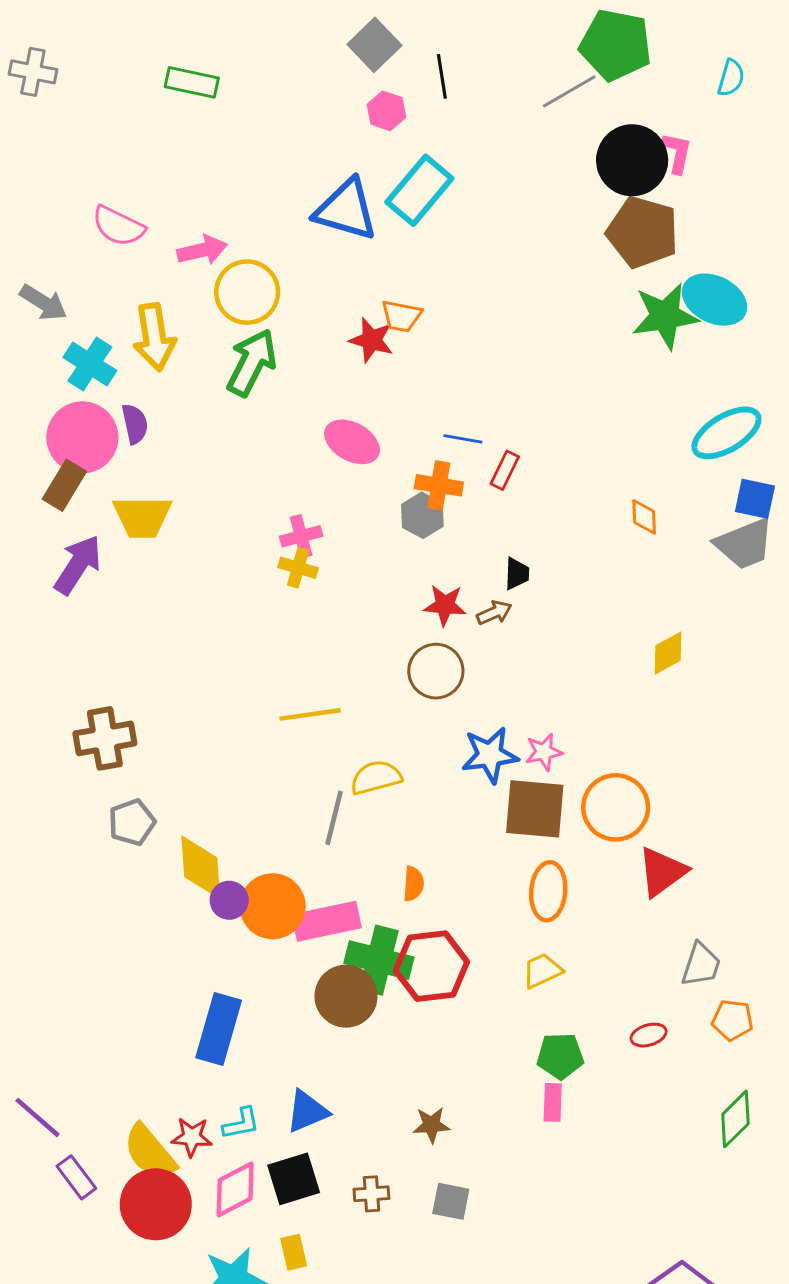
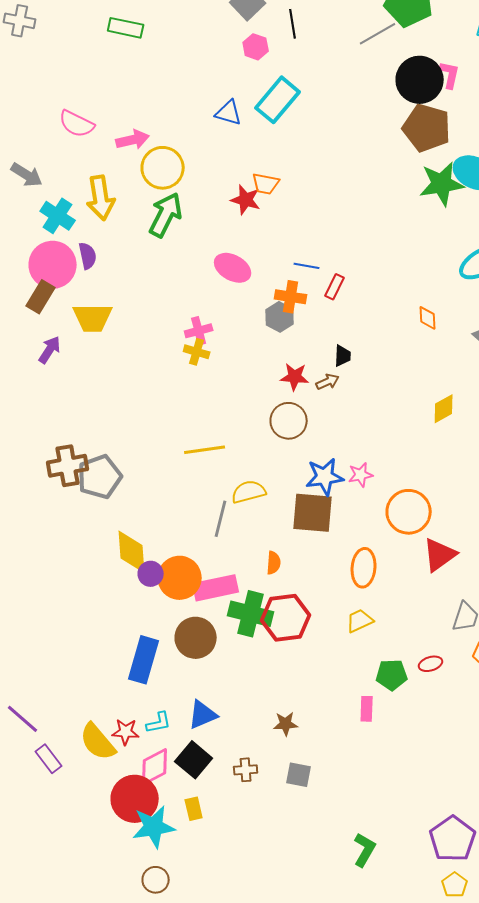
blue triangle: (346, 210) -> (229, 113), size x0.6
purple arrow: (78, 565) -> (50, 350), size x0.7
brown square: (535, 809) -> (313, 513), moved
gray pentagon: (132, 822) -> (100, 477), moved, size x1.4
brown circle: (346, 996) -> (196, 638), moved
green pentagon: (560, 1056) -> (392, 675), moved
black square: (294, 1179) -> (194, 760), turned -33
red circle: (156, 1204) -> (135, 799), moved

